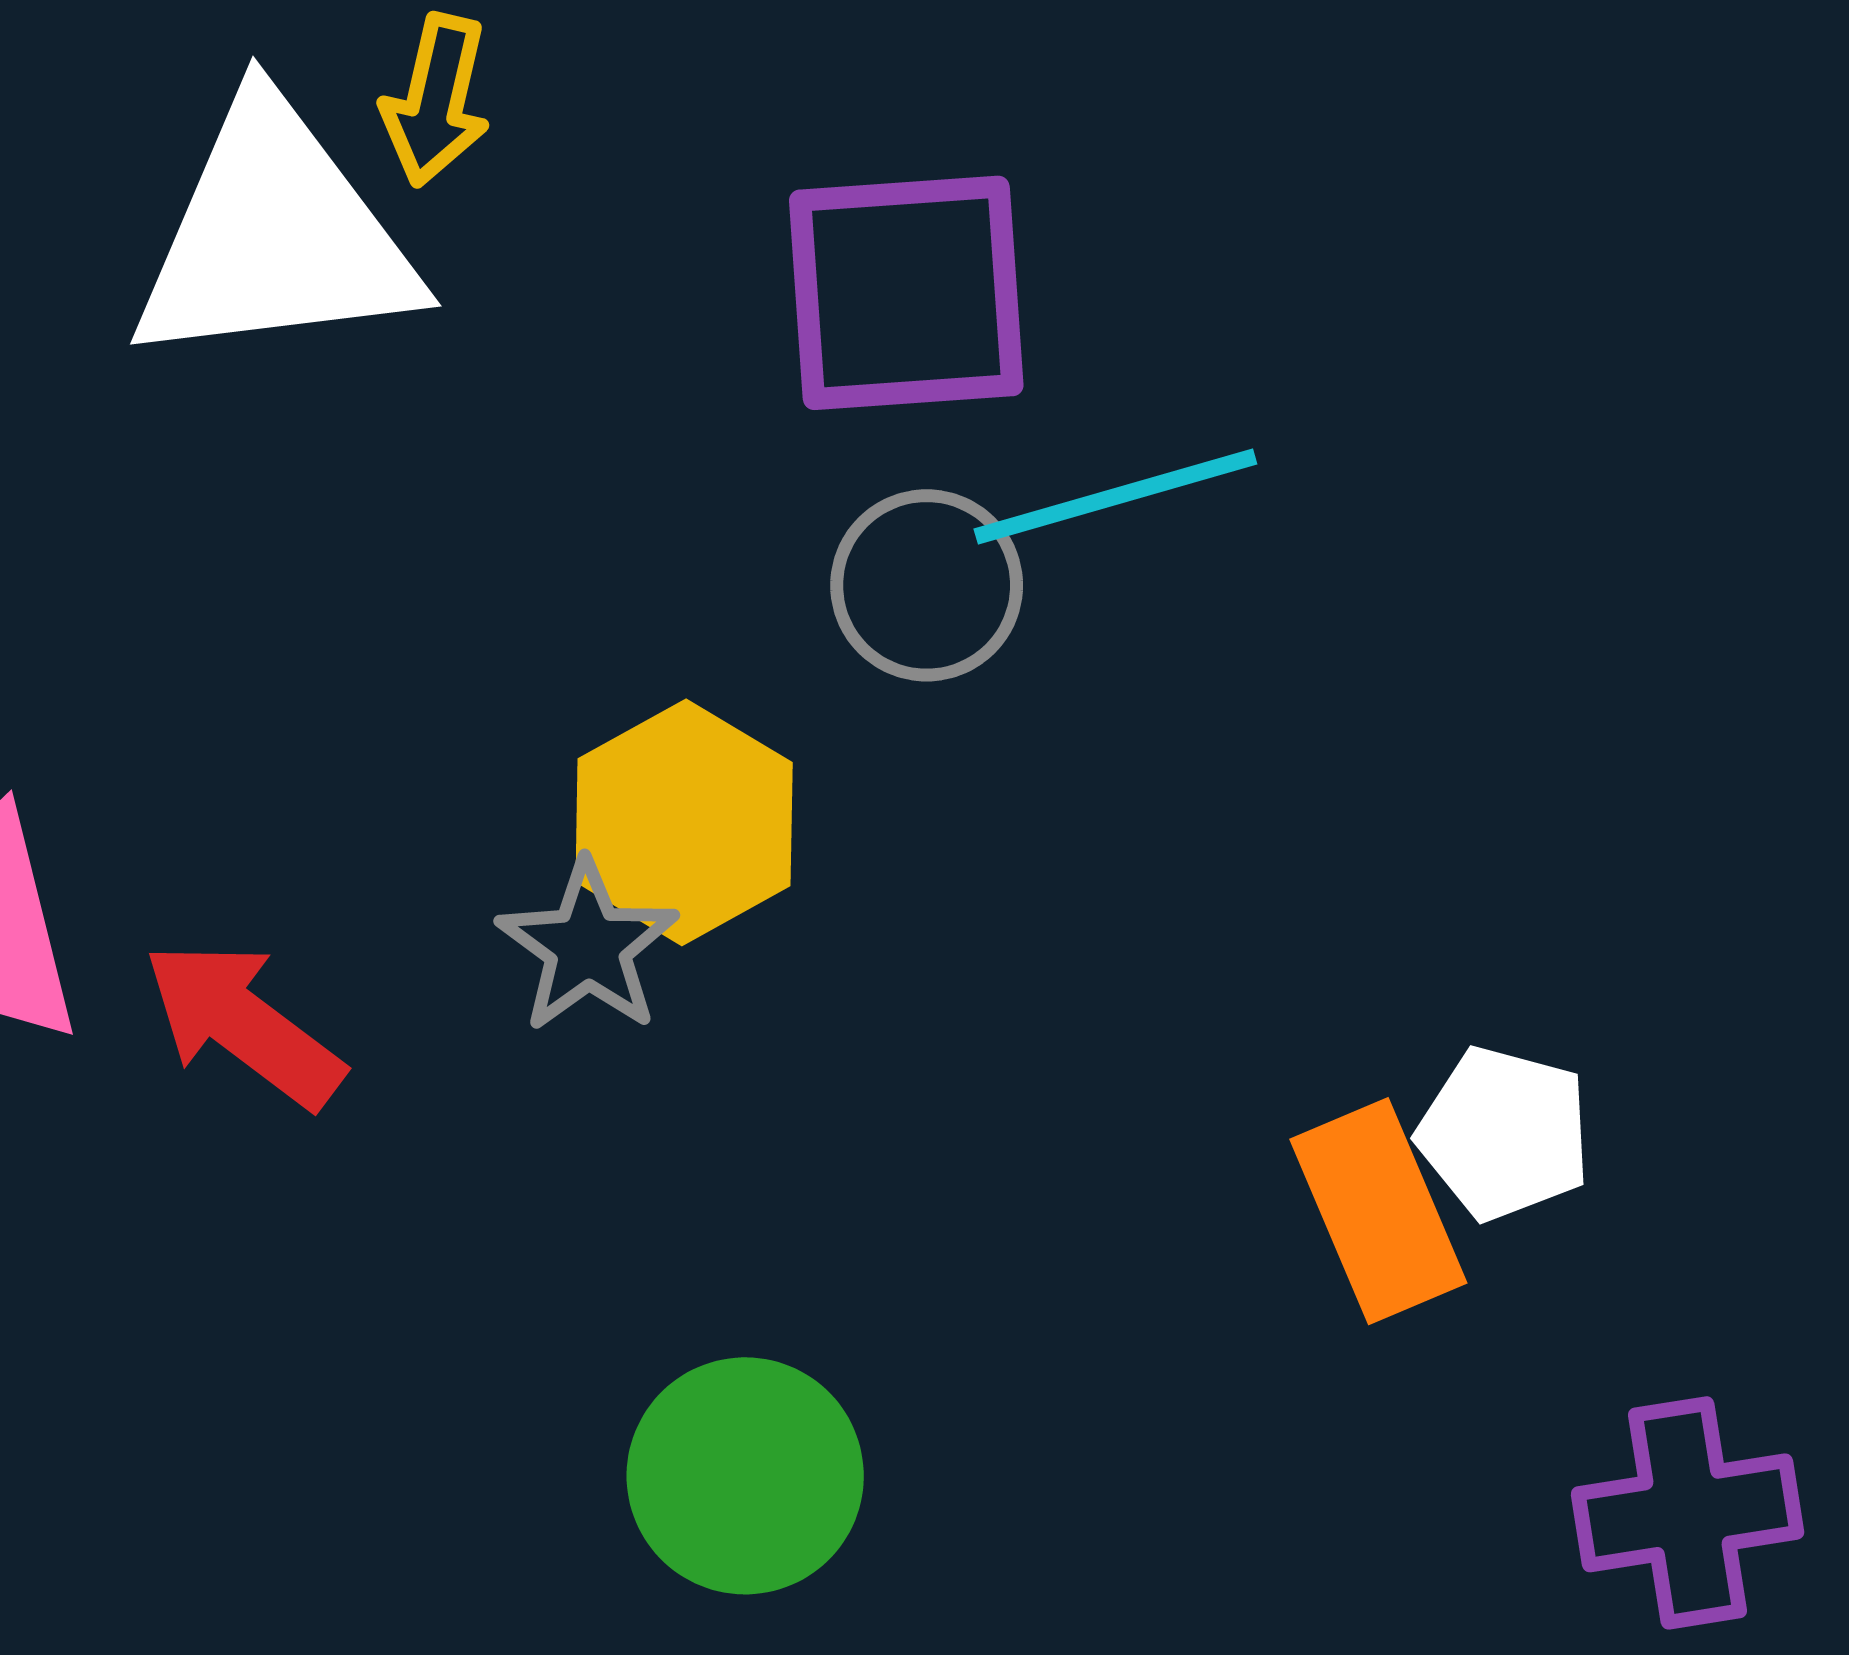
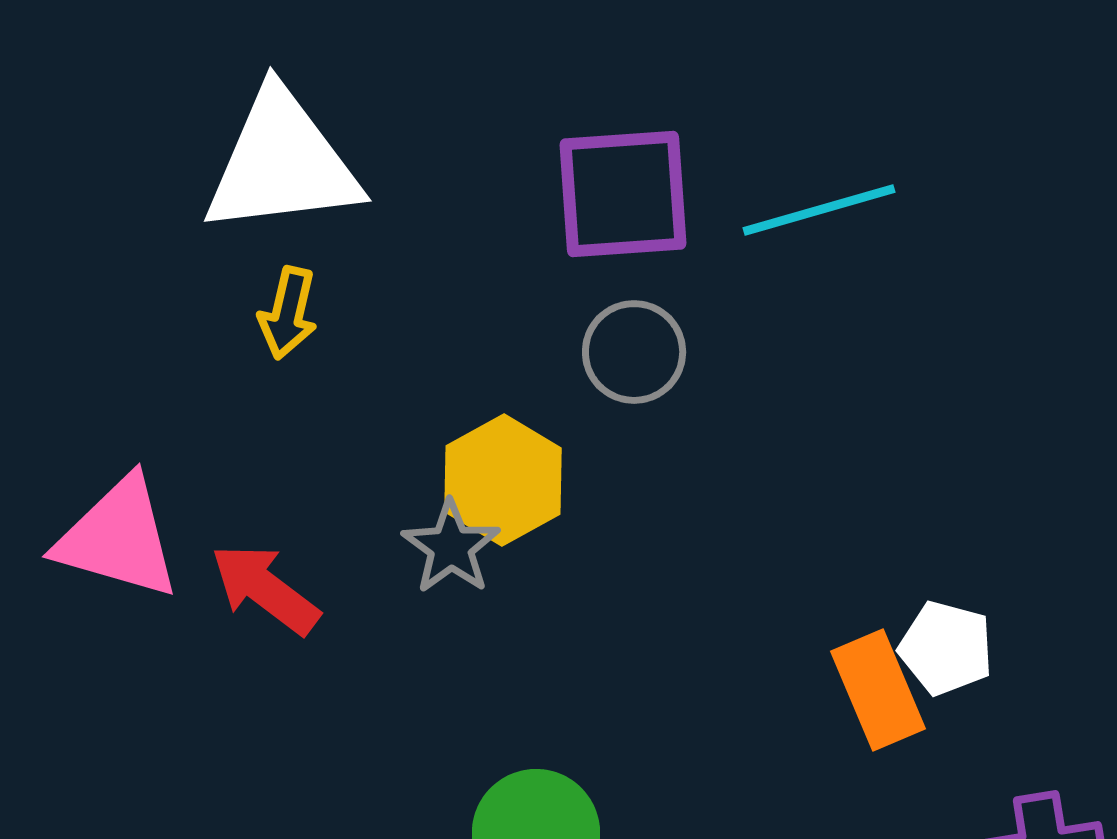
yellow arrow: (436, 100) -> (288, 313), moved
cyan line: (1115, 496) -> (819, 210), moved

